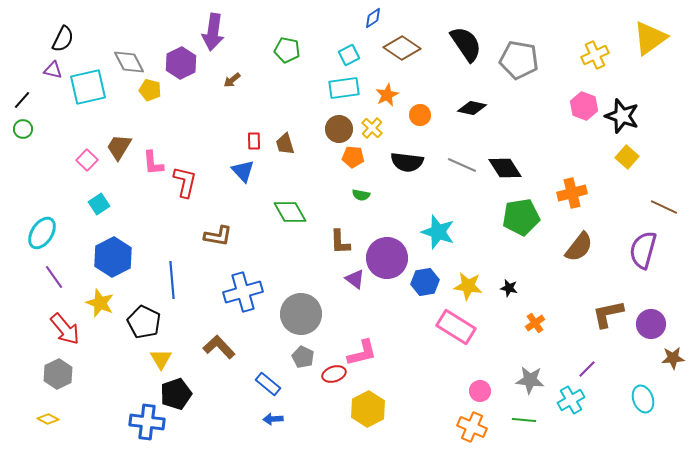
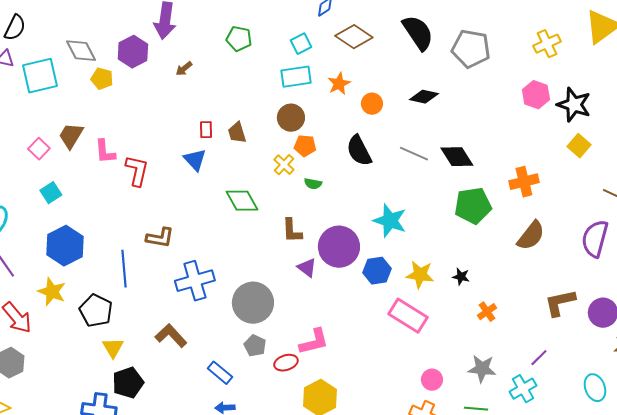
yellow cross: (372, 128) -> (284, 165), moved
black semicircle: (407, 162) -> (359, 151), turned 56
brown L-shape: (218, 236) -> (160, 238), moved

